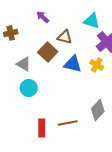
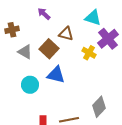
gray triangle: (24, 64) -> (25, 52), moved
blue triangle: (73, 64) -> (56, 75), moved
yellow cross: (97, 65) -> (89, 53), moved

